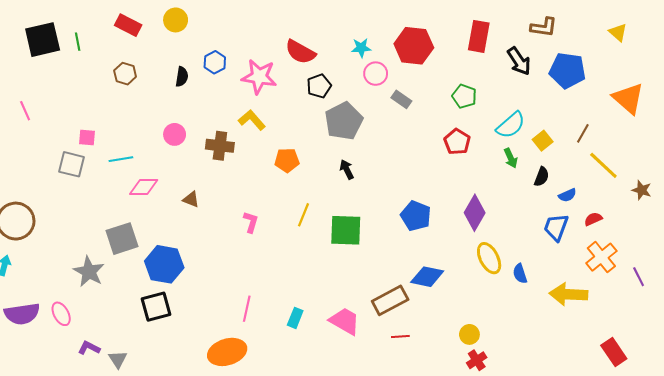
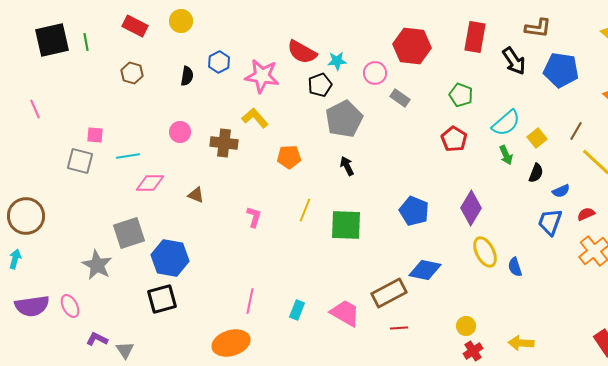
cyan star: (361, 48) -> (337, 61), moved
yellow arrow: (568, 294) -> (521, 343), moved, size x0.7

